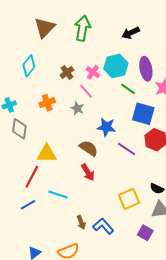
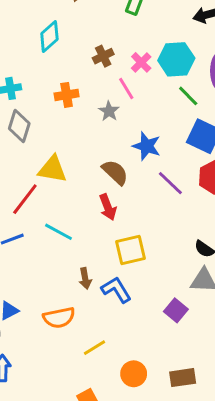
yellow square: (129, 199) -> (131, 250), moved

